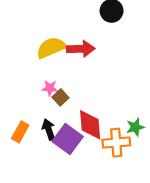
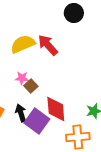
red arrow: (81, 49) -> (48, 45), turned -130
orange cross: (116, 143) -> (78, 137), moved

